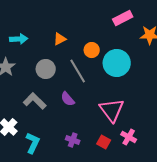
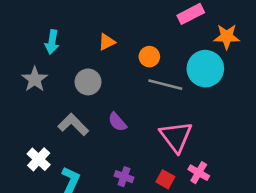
cyan arrow: (19, 39) -> (52, 42), turned 102
cyan circle: (117, 63) -> (205, 69), moved
gray line: (78, 71) -> (165, 85), moved, turned -45

